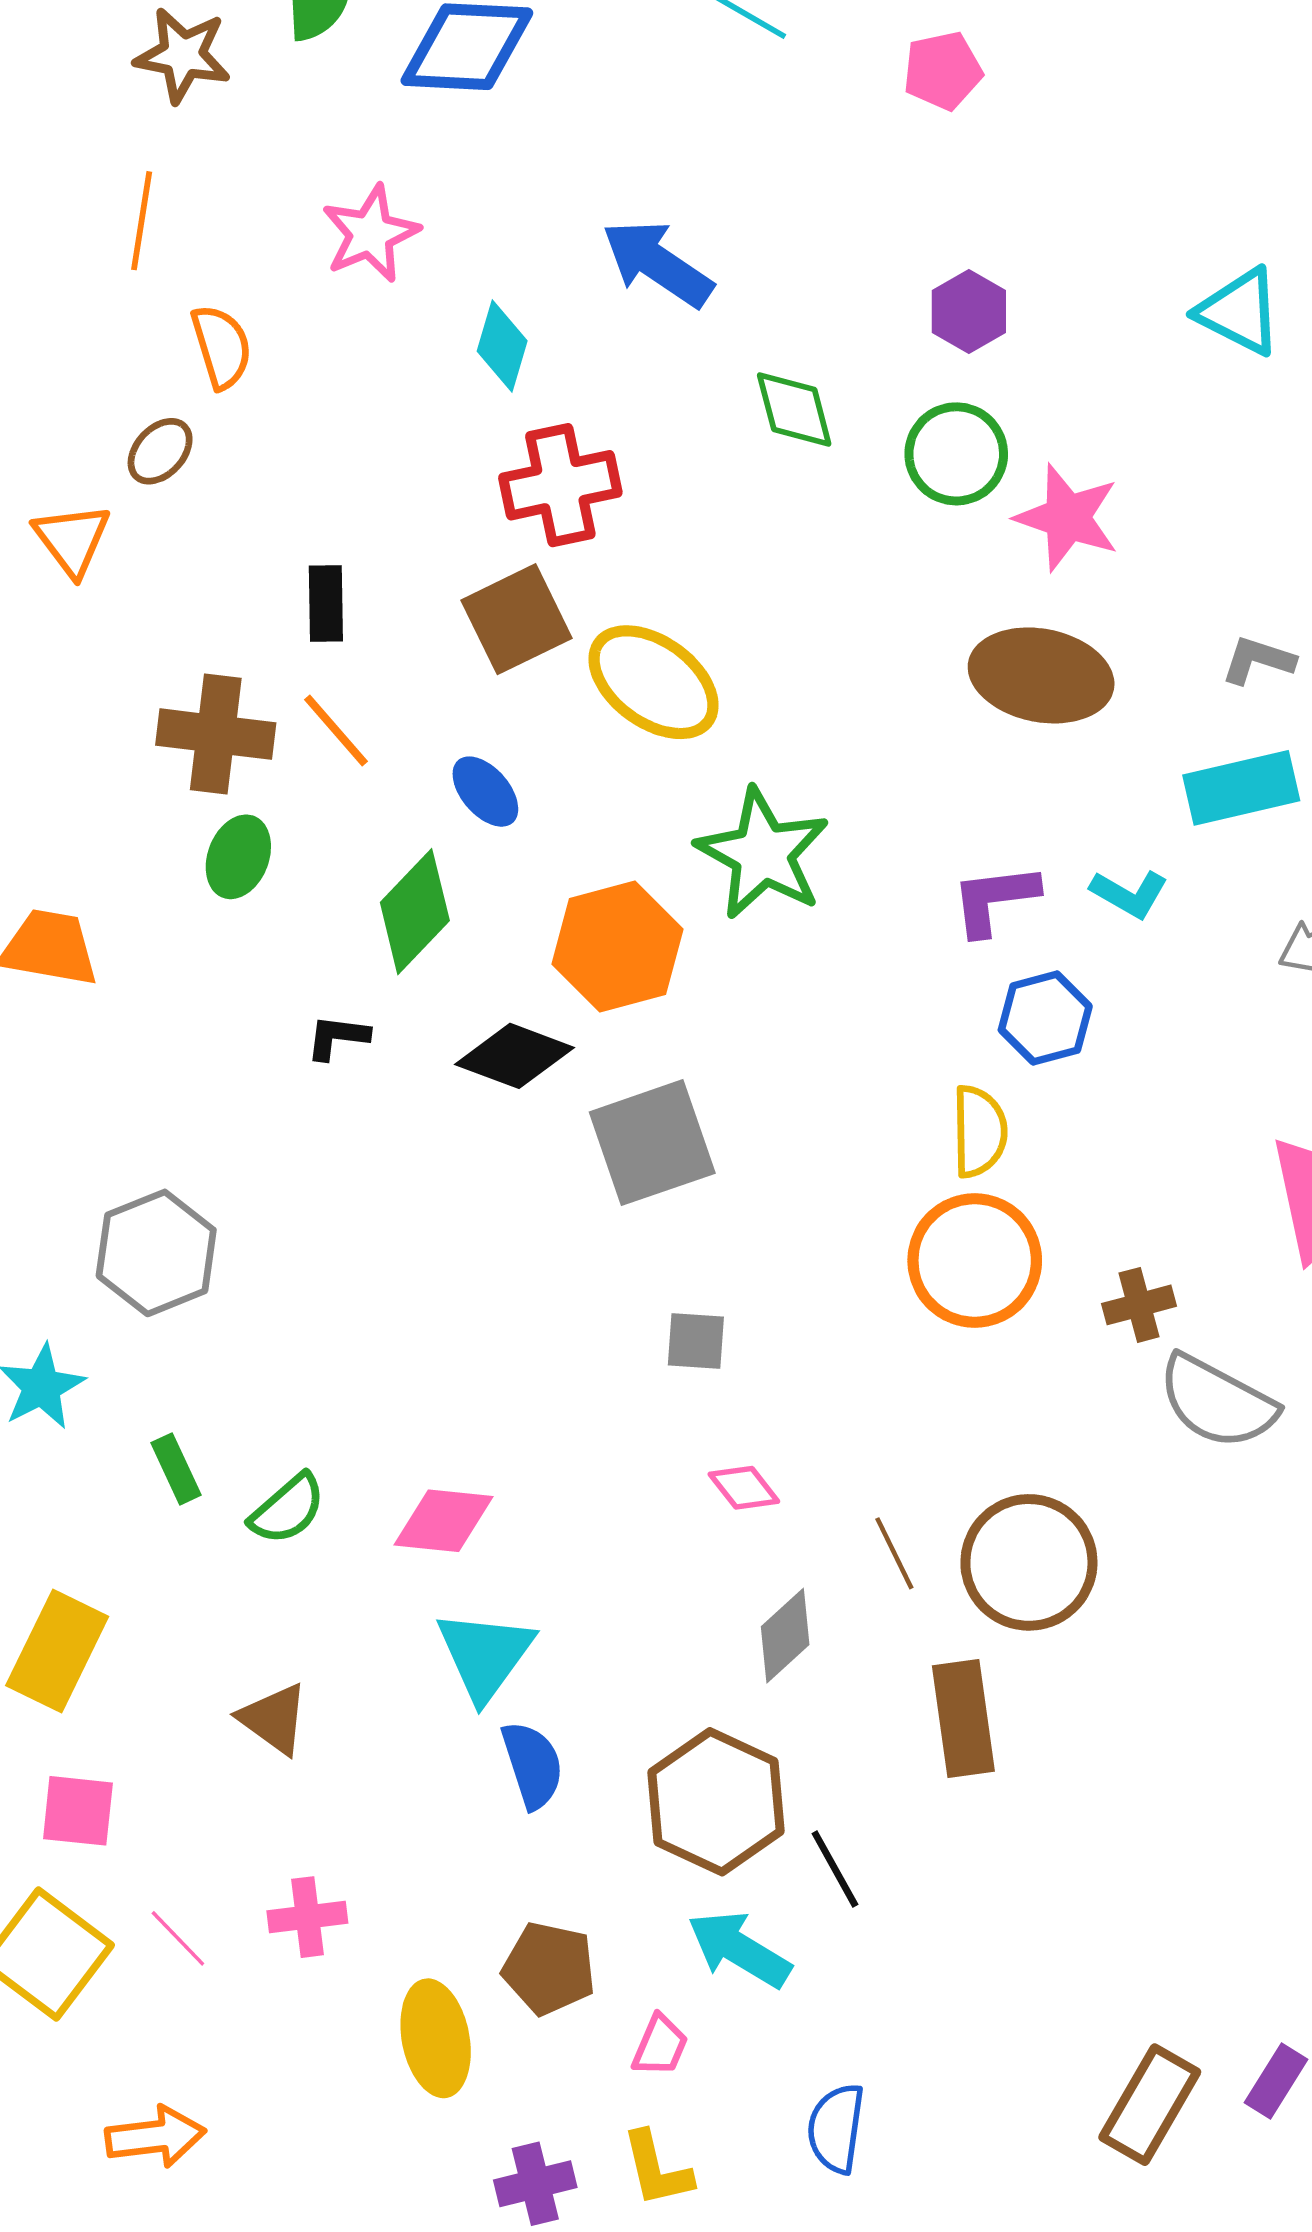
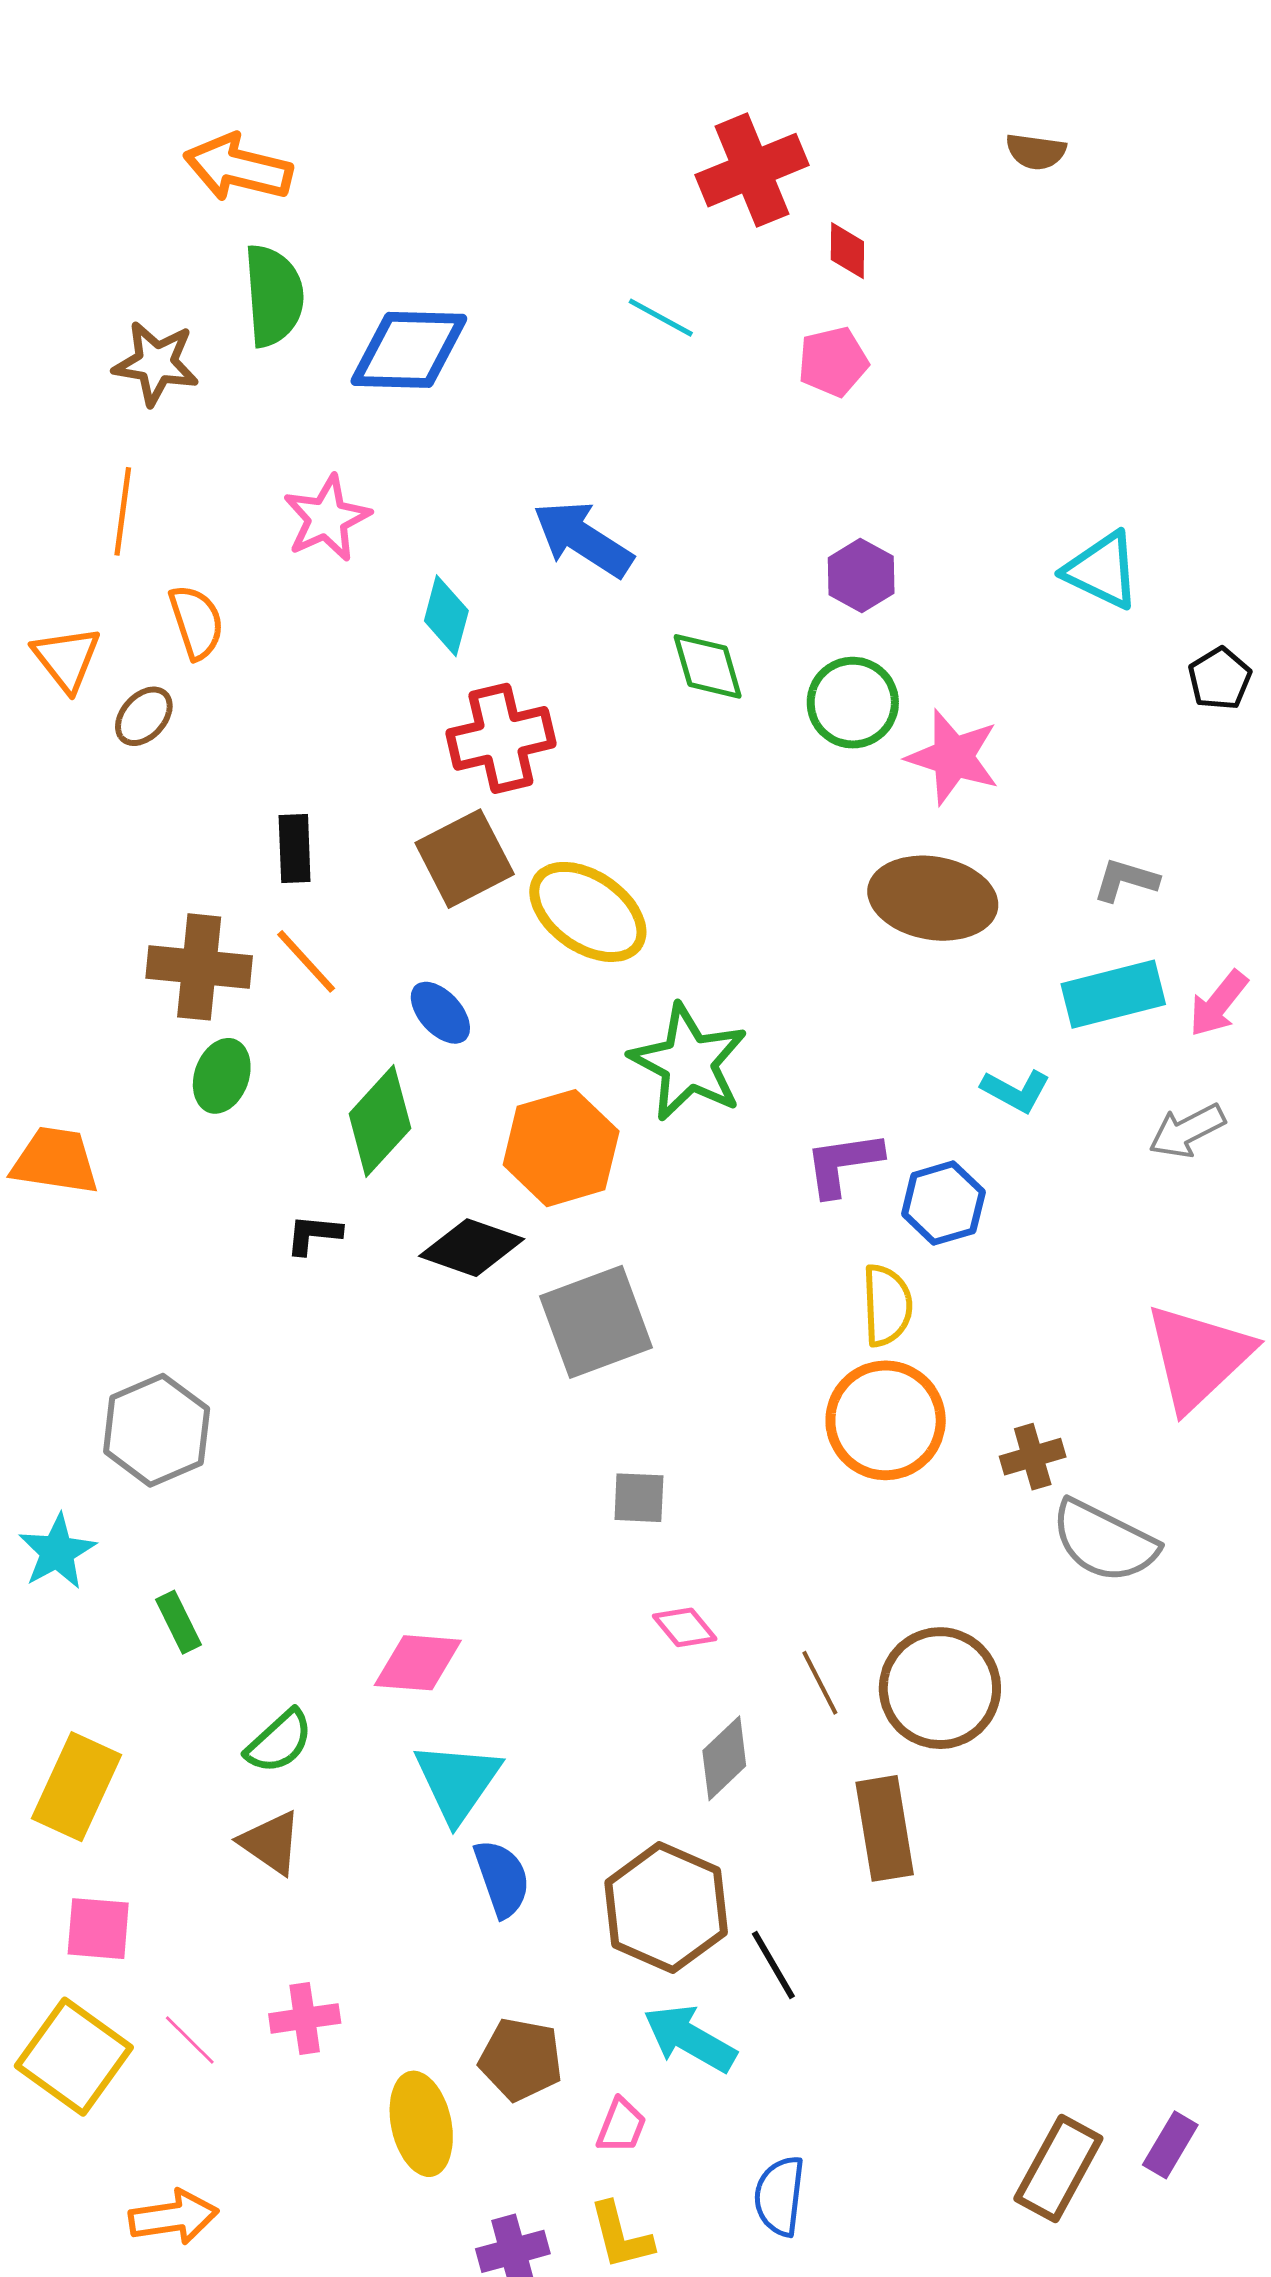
orange triangle: (72, 540) -> (67, 659), moved
purple L-shape: (994, 899) -> (843, 1164), moved
green semicircle: (288, 1509) -> (279, 1742), moved

